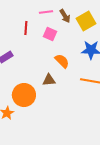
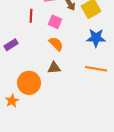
orange semicircle: (62, 61) -> (56, 44), moved

